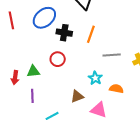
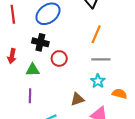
black cross: (64, 33) -> (40, 42), moved
gray line: (112, 55) -> (101, 59), moved
red arrow: (15, 78) -> (12, 56), moved

